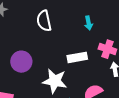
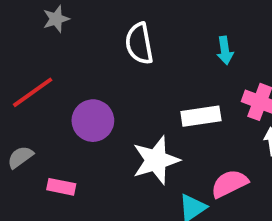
white star: (55, 81) -> (156, 160), turned -30

